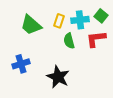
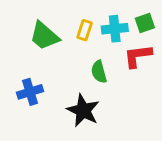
green square: (101, 16) -> (145, 23), turned 32
green semicircle: (69, 41) -> (99, 72), moved

